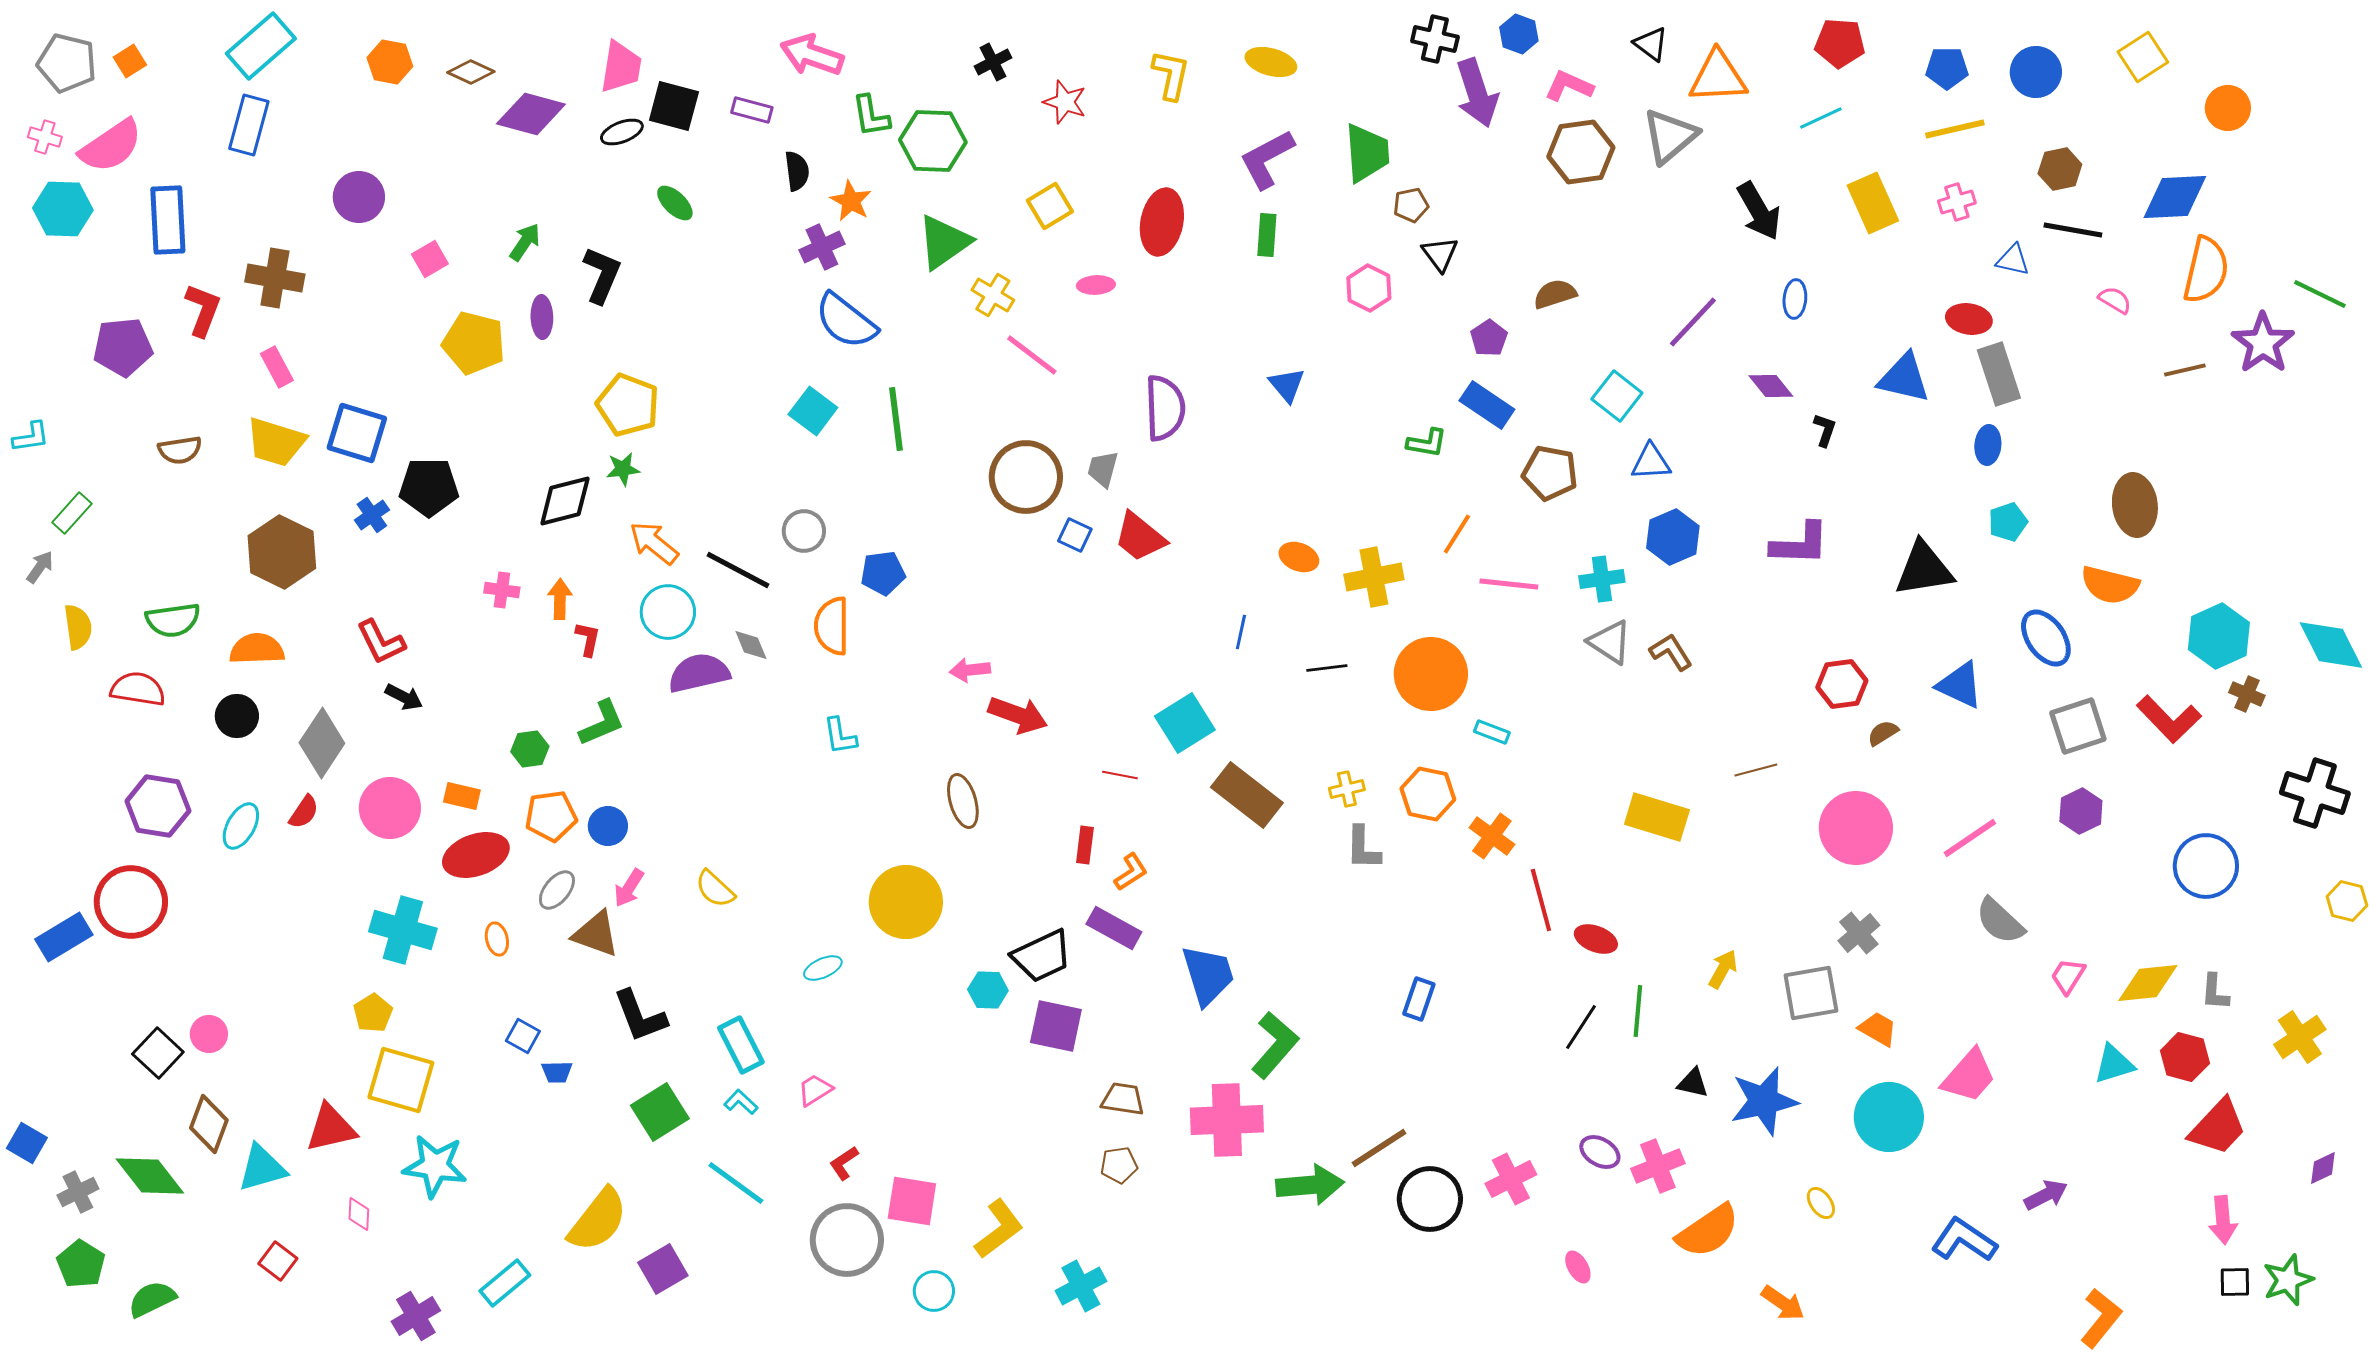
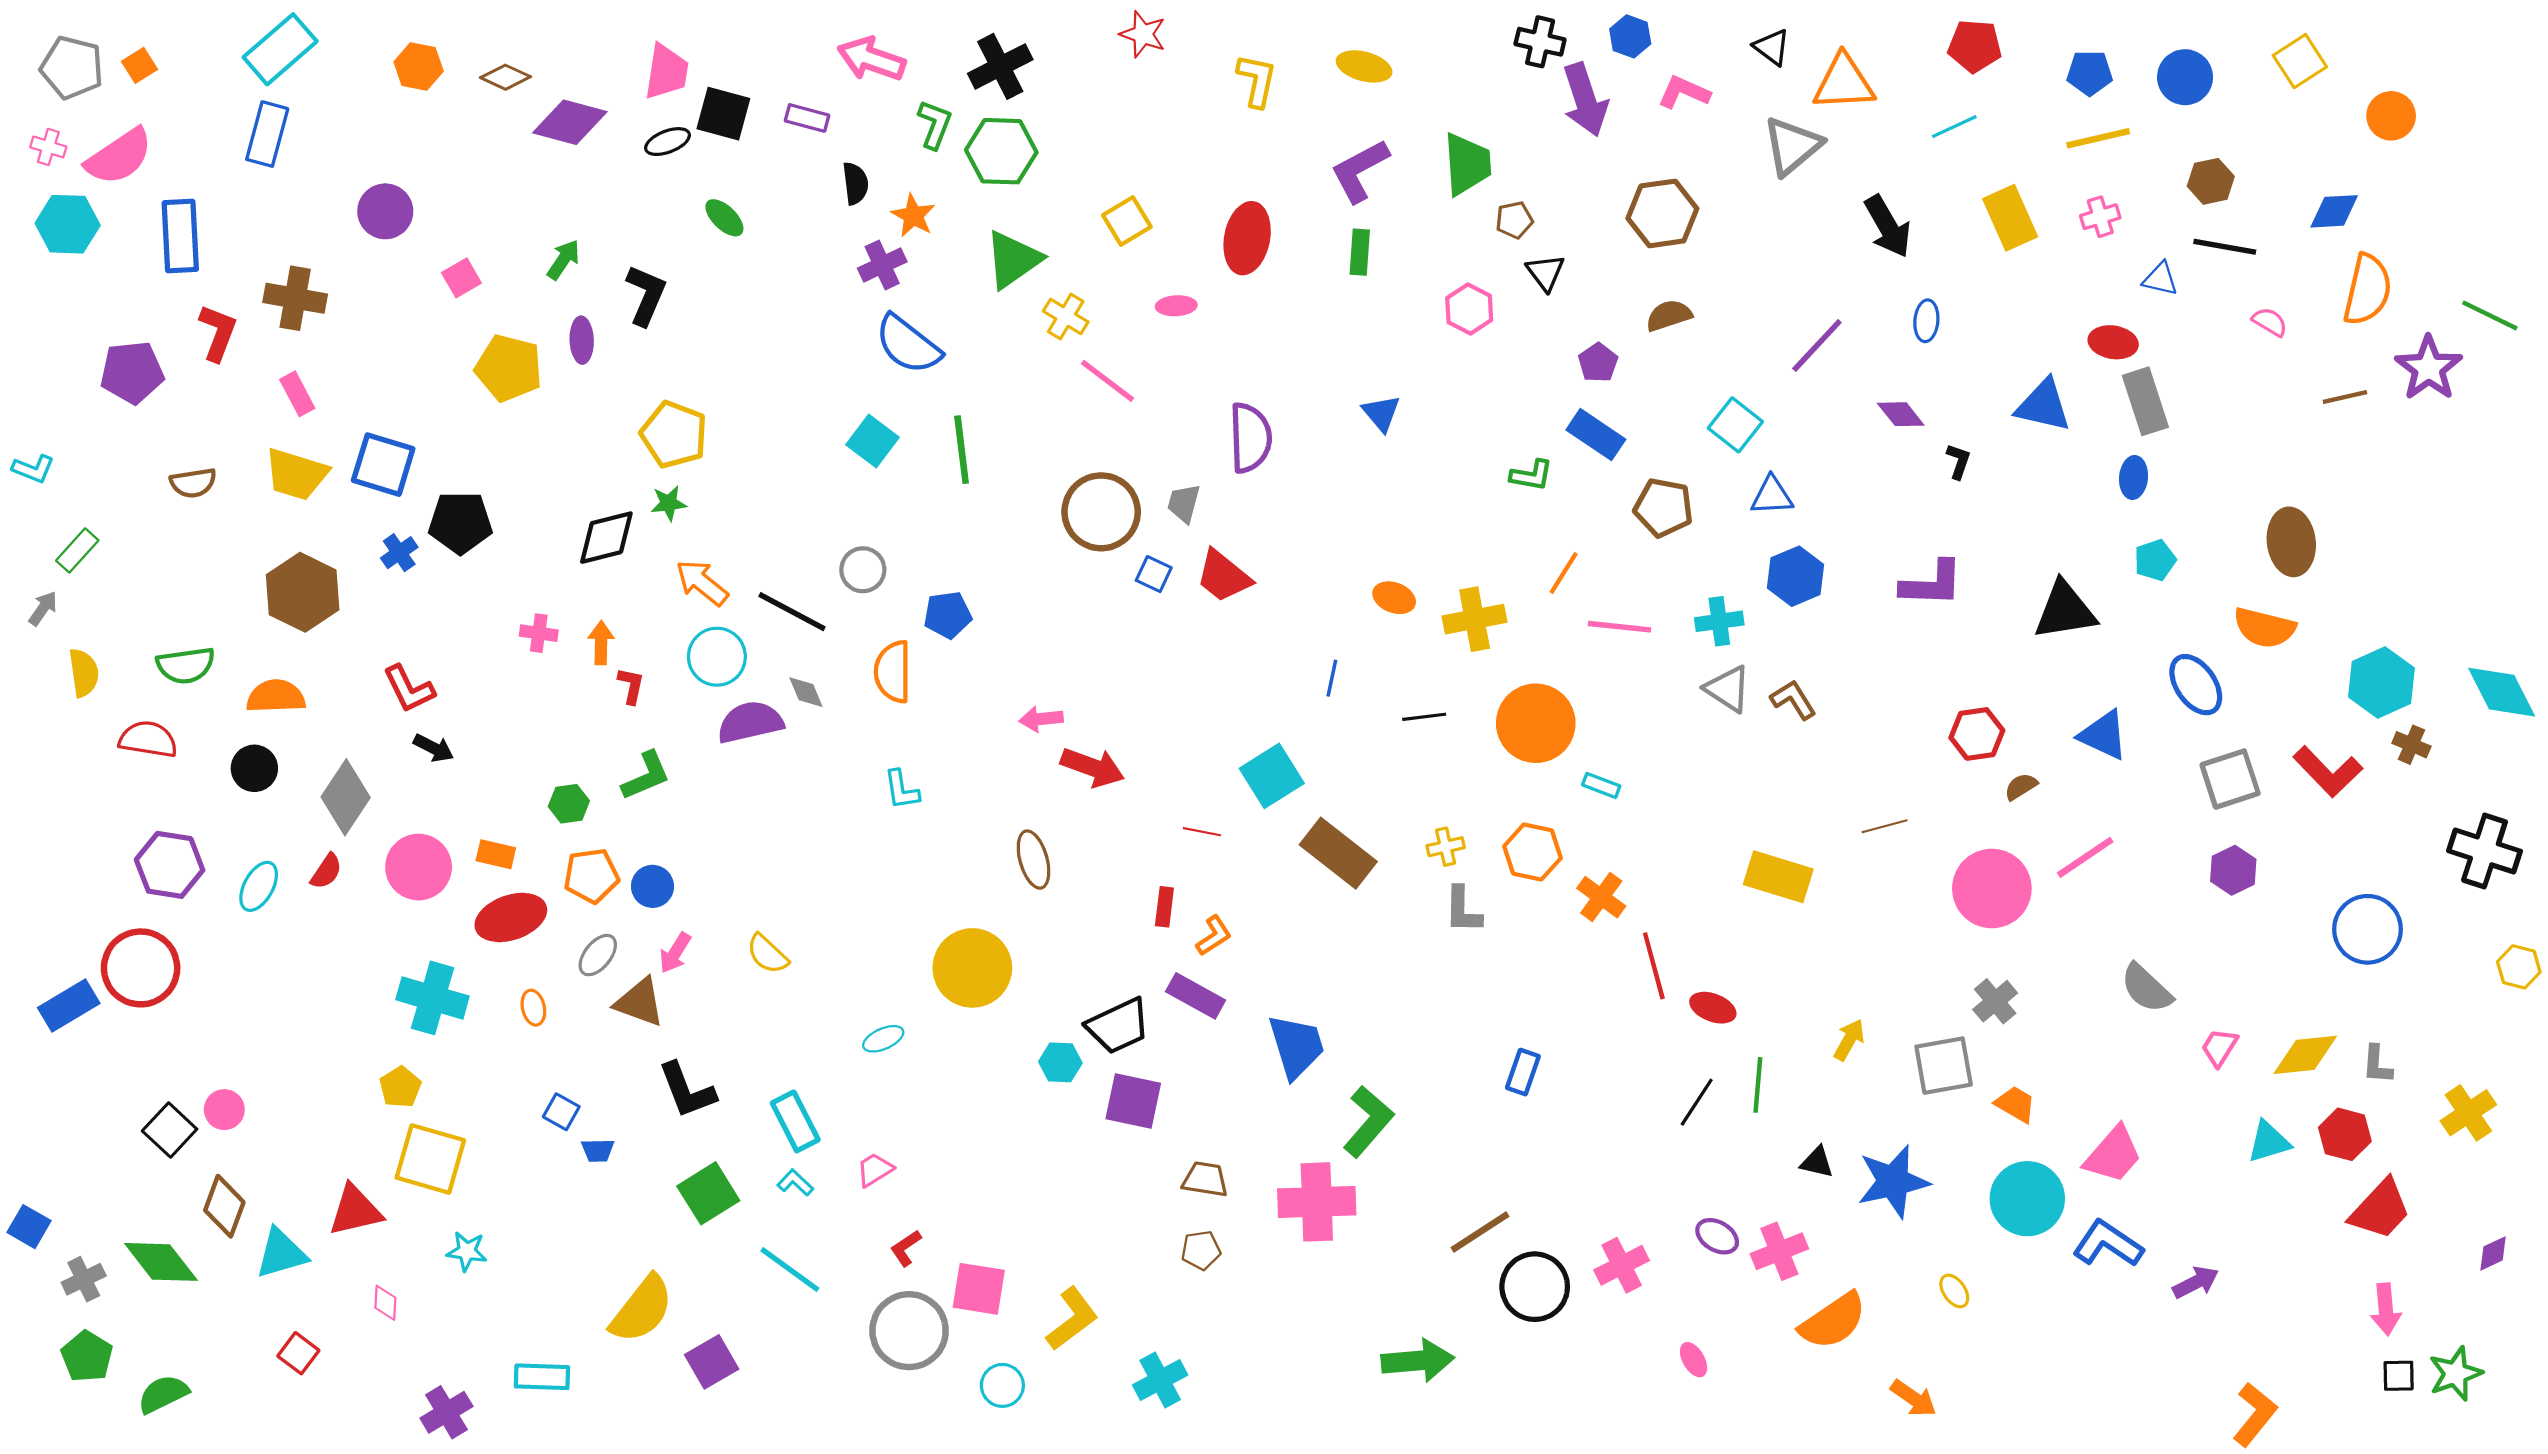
black cross: (993, 62) -> (1000, 66), moved, size x1.6
red star: (1065, 102) -> (1143, 34), moved
green L-shape: (871, 116) -> (935, 124), turned -150
brown hexagon: (1581, 152) -> (1662, 213), moved
blue diamond: (2175, 197) -> (2334, 211), size x0.7
cyan L-shape: (31, 437) -> (33, 469), turned 30
pink line: (1970, 838) -> (2085, 857), moved
cyan star: (435, 1166) -> (467, 1251), size x0.6
green arrow: (1310, 1185) -> (1418, 1361), moved
blue L-shape: (1964, 1240) -> (2108, 1244), moved
cyan rectangle: (505, 1283) -> (542, 1377), turned 42

